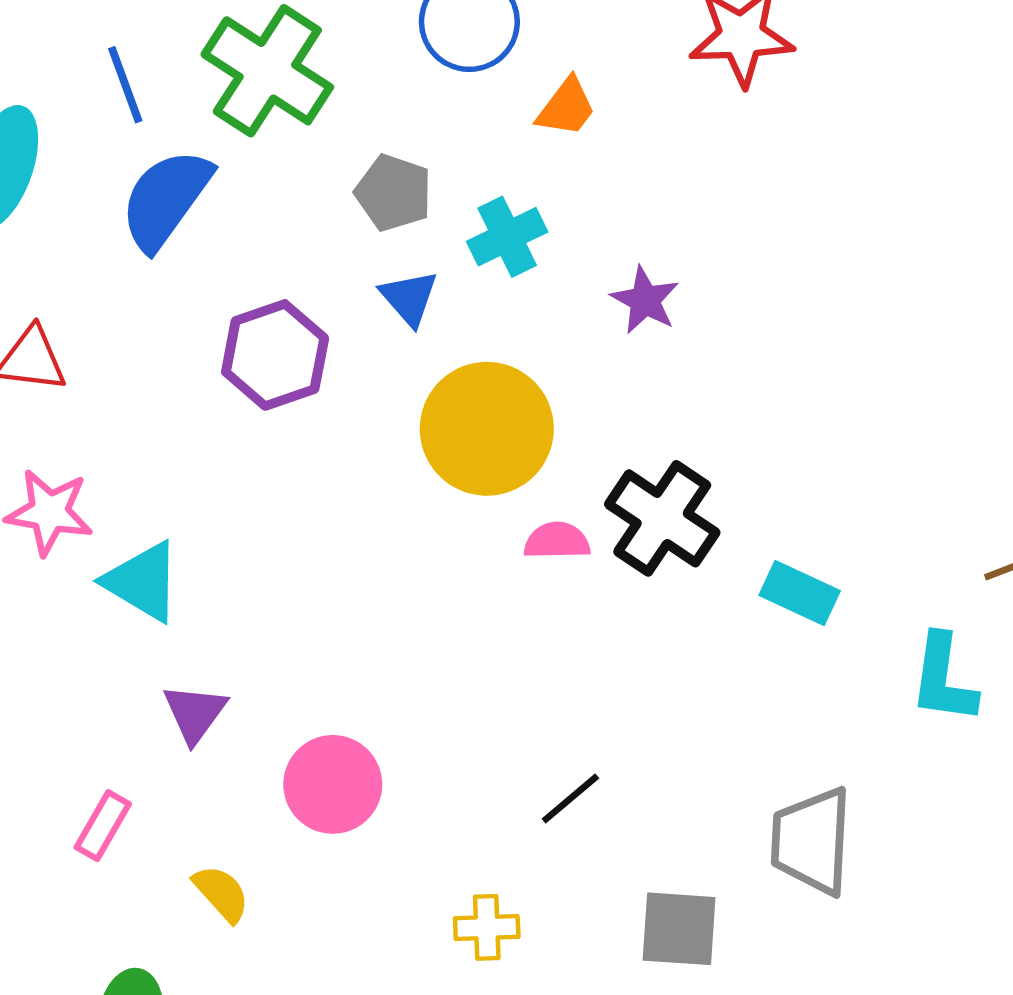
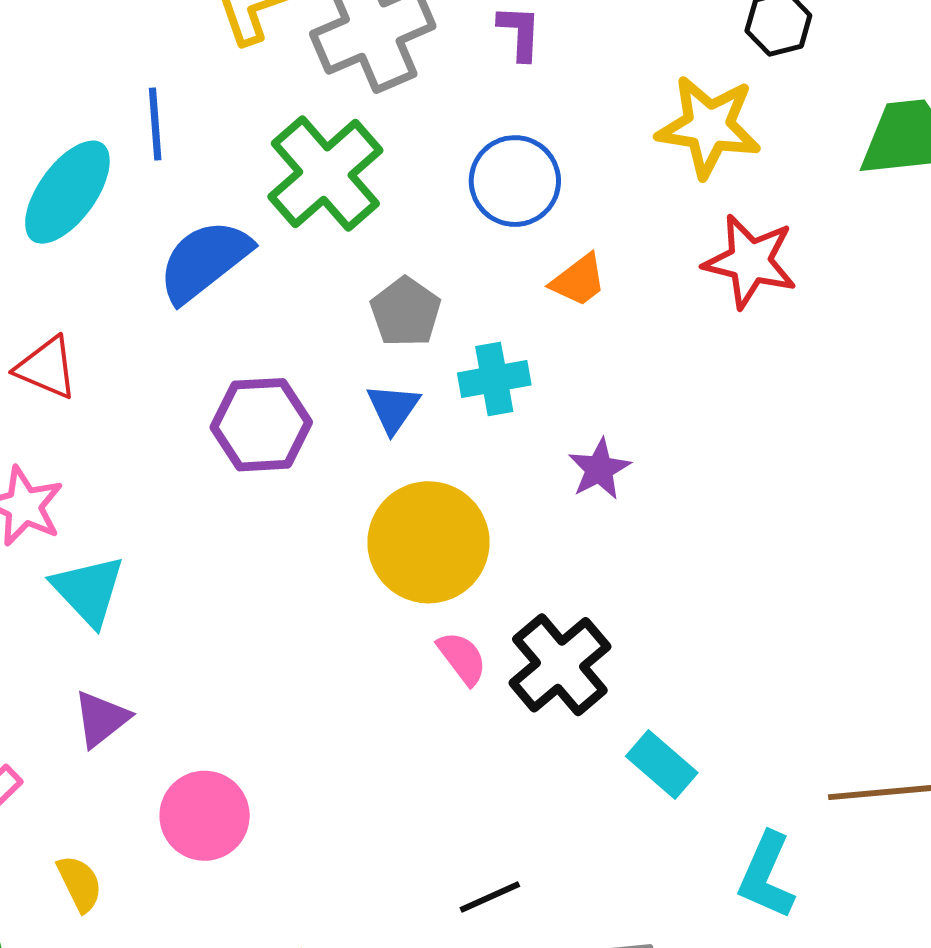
blue line: (125, 85) -> (155, 124), moved
pink semicircle: (557, 541) -> (462, 658), turned 38
black line: (570, 799) -> (490, 897), moved

